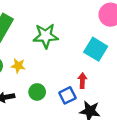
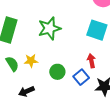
green circle: (37, 92) -> (57, 72), moved

